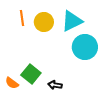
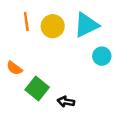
cyan circle: (85, 47) -> (102, 56), size x0.6
orange semicircle: (12, 83) -> (14, 68), moved

